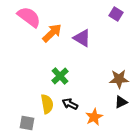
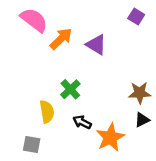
yellow semicircle: (47, 104) -> (47, 112), moved
orange star: (94, 117) -> (110, 137), size x1.4

